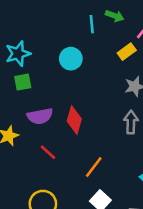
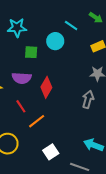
cyan line: (92, 24) -> (71, 26), moved, turned -64
green square: (23, 82) -> (31, 52), moved
orange line: (94, 167) -> (37, 121), moved

